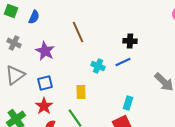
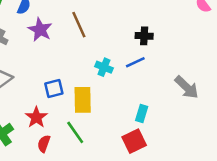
purple star: (45, 51) -> (40, 30), moved
blue square: (45, 83) -> (54, 89), moved
yellow rectangle: (81, 92) -> (83, 100), size x1.5

